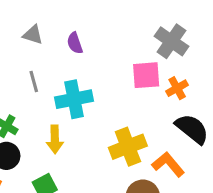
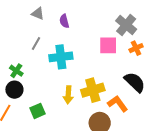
gray line: (34, 81) -> (36, 43), turned 40
orange cross: (177, 88) -> (136, 48), moved
yellow arrow: (55, 139) -> (68, 95), moved

